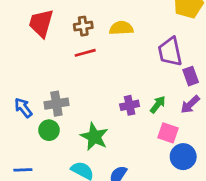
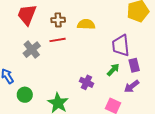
gray cross: (56, 104) -> (32, 50), moved, turned -36
green arrow: (158, 104) -> (113, 70), moved
purple cross: (130, 105) -> (86, 82), turned 32

